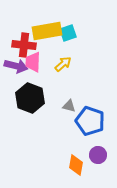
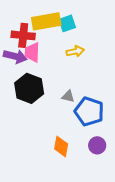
yellow arrow: (63, 64) -> (75, 51), moved, turned 30
orange diamond: (76, 165) -> (61, 146), moved

